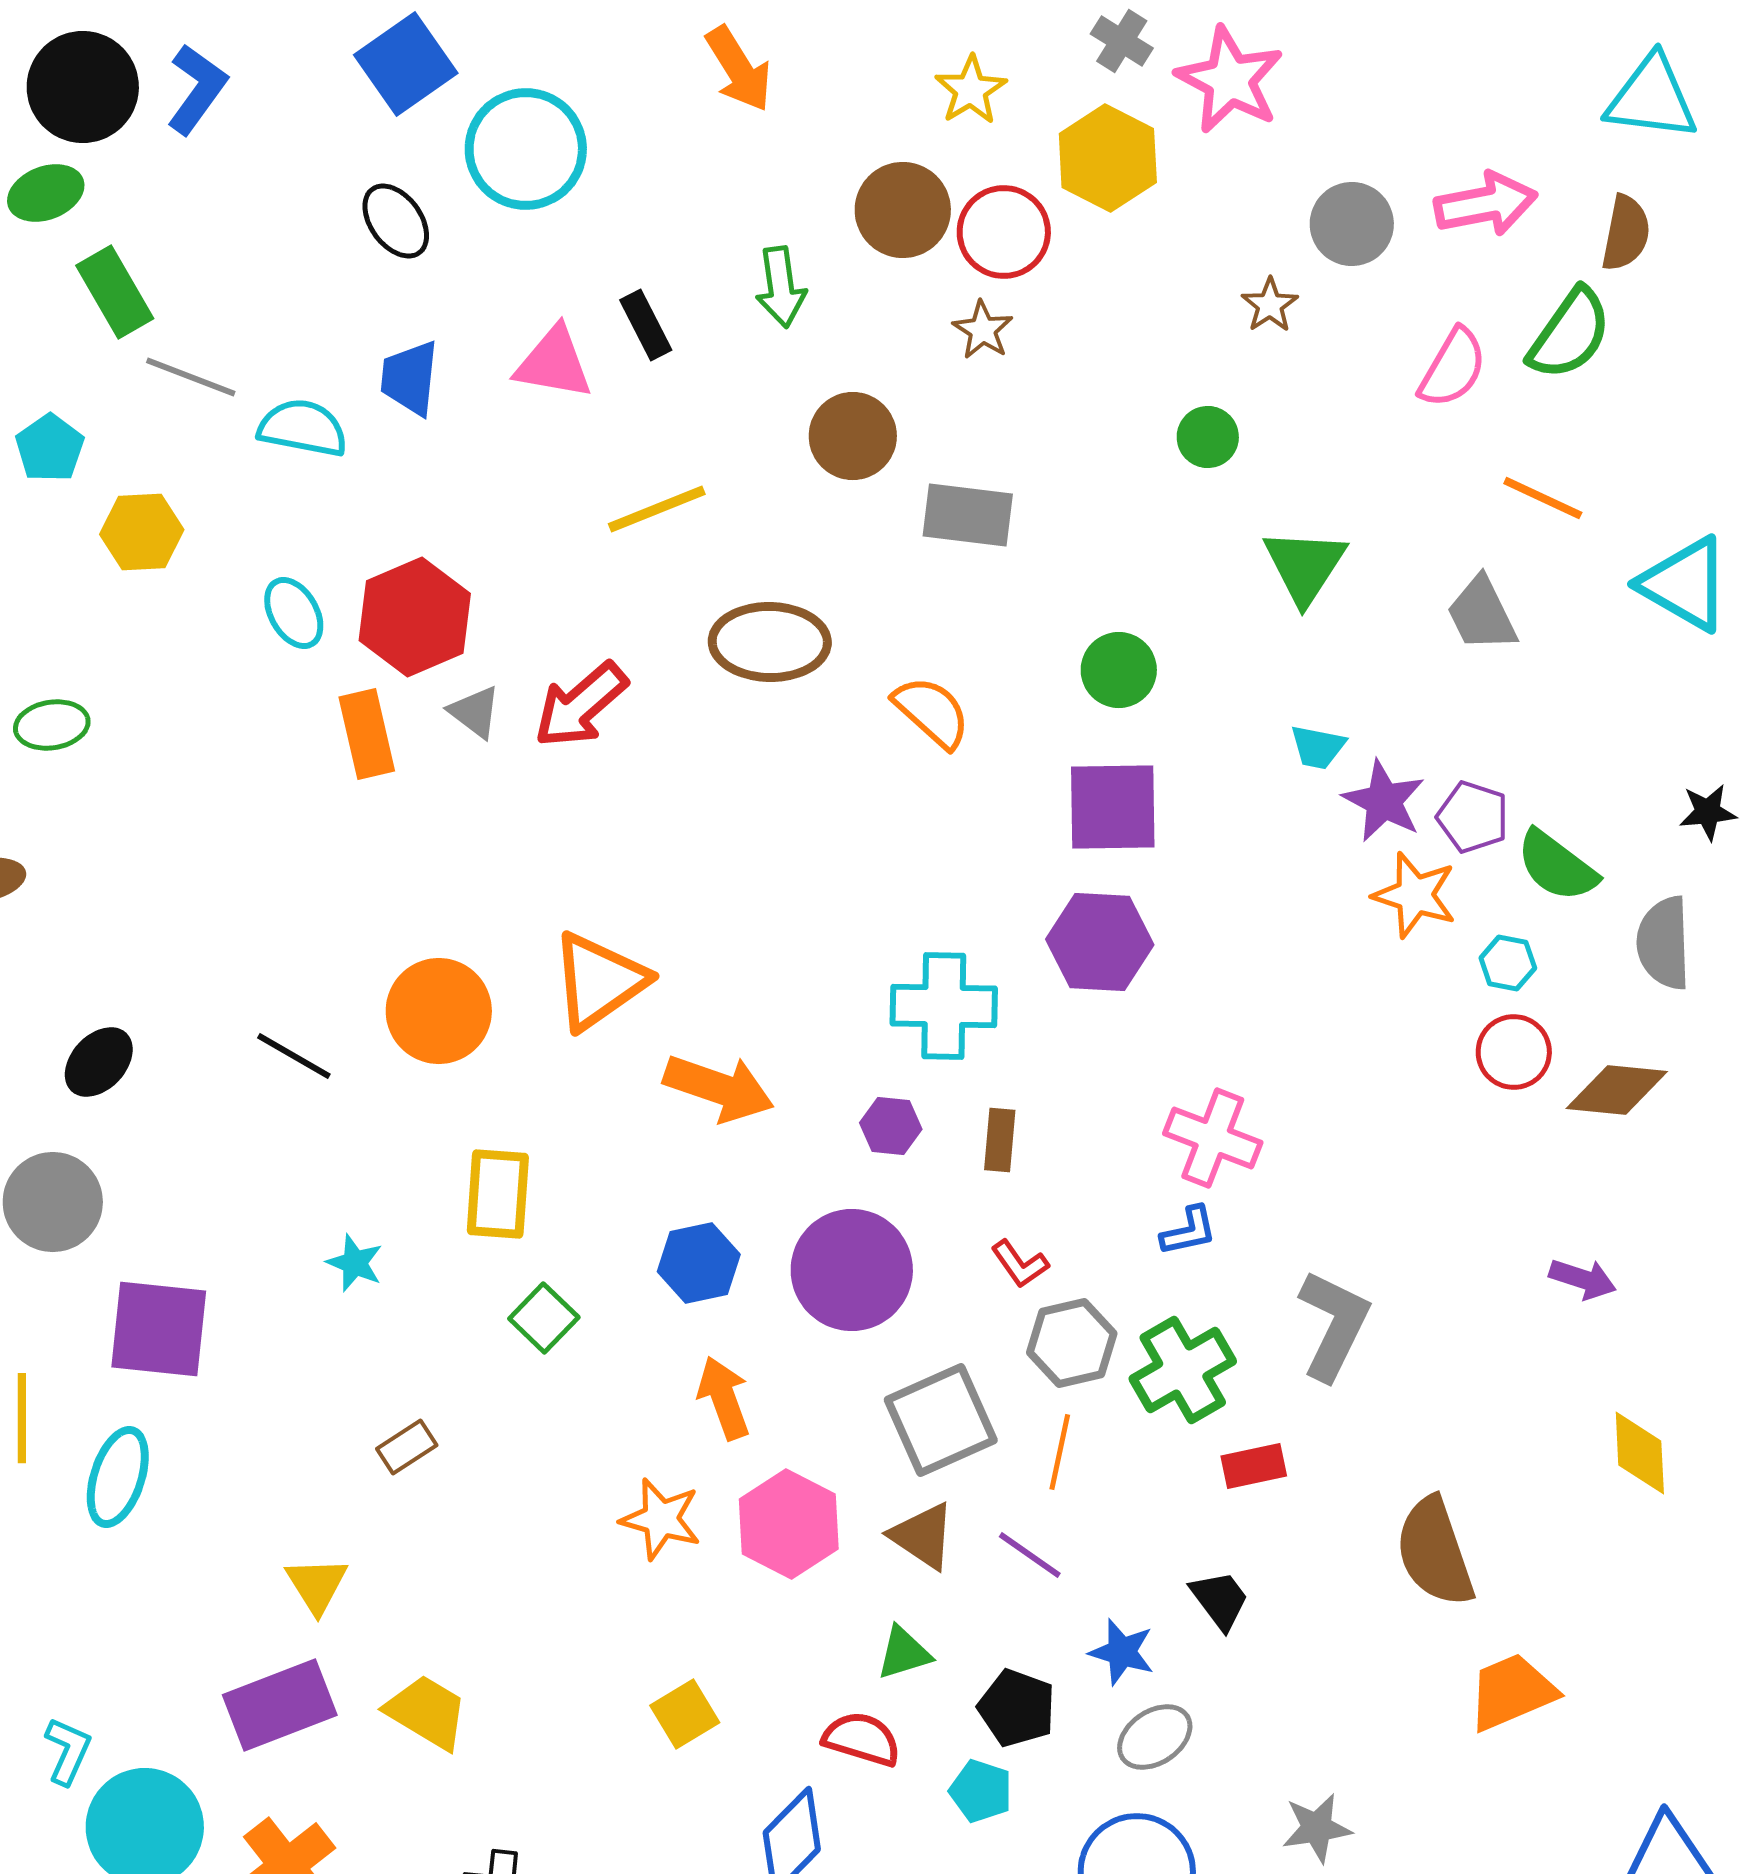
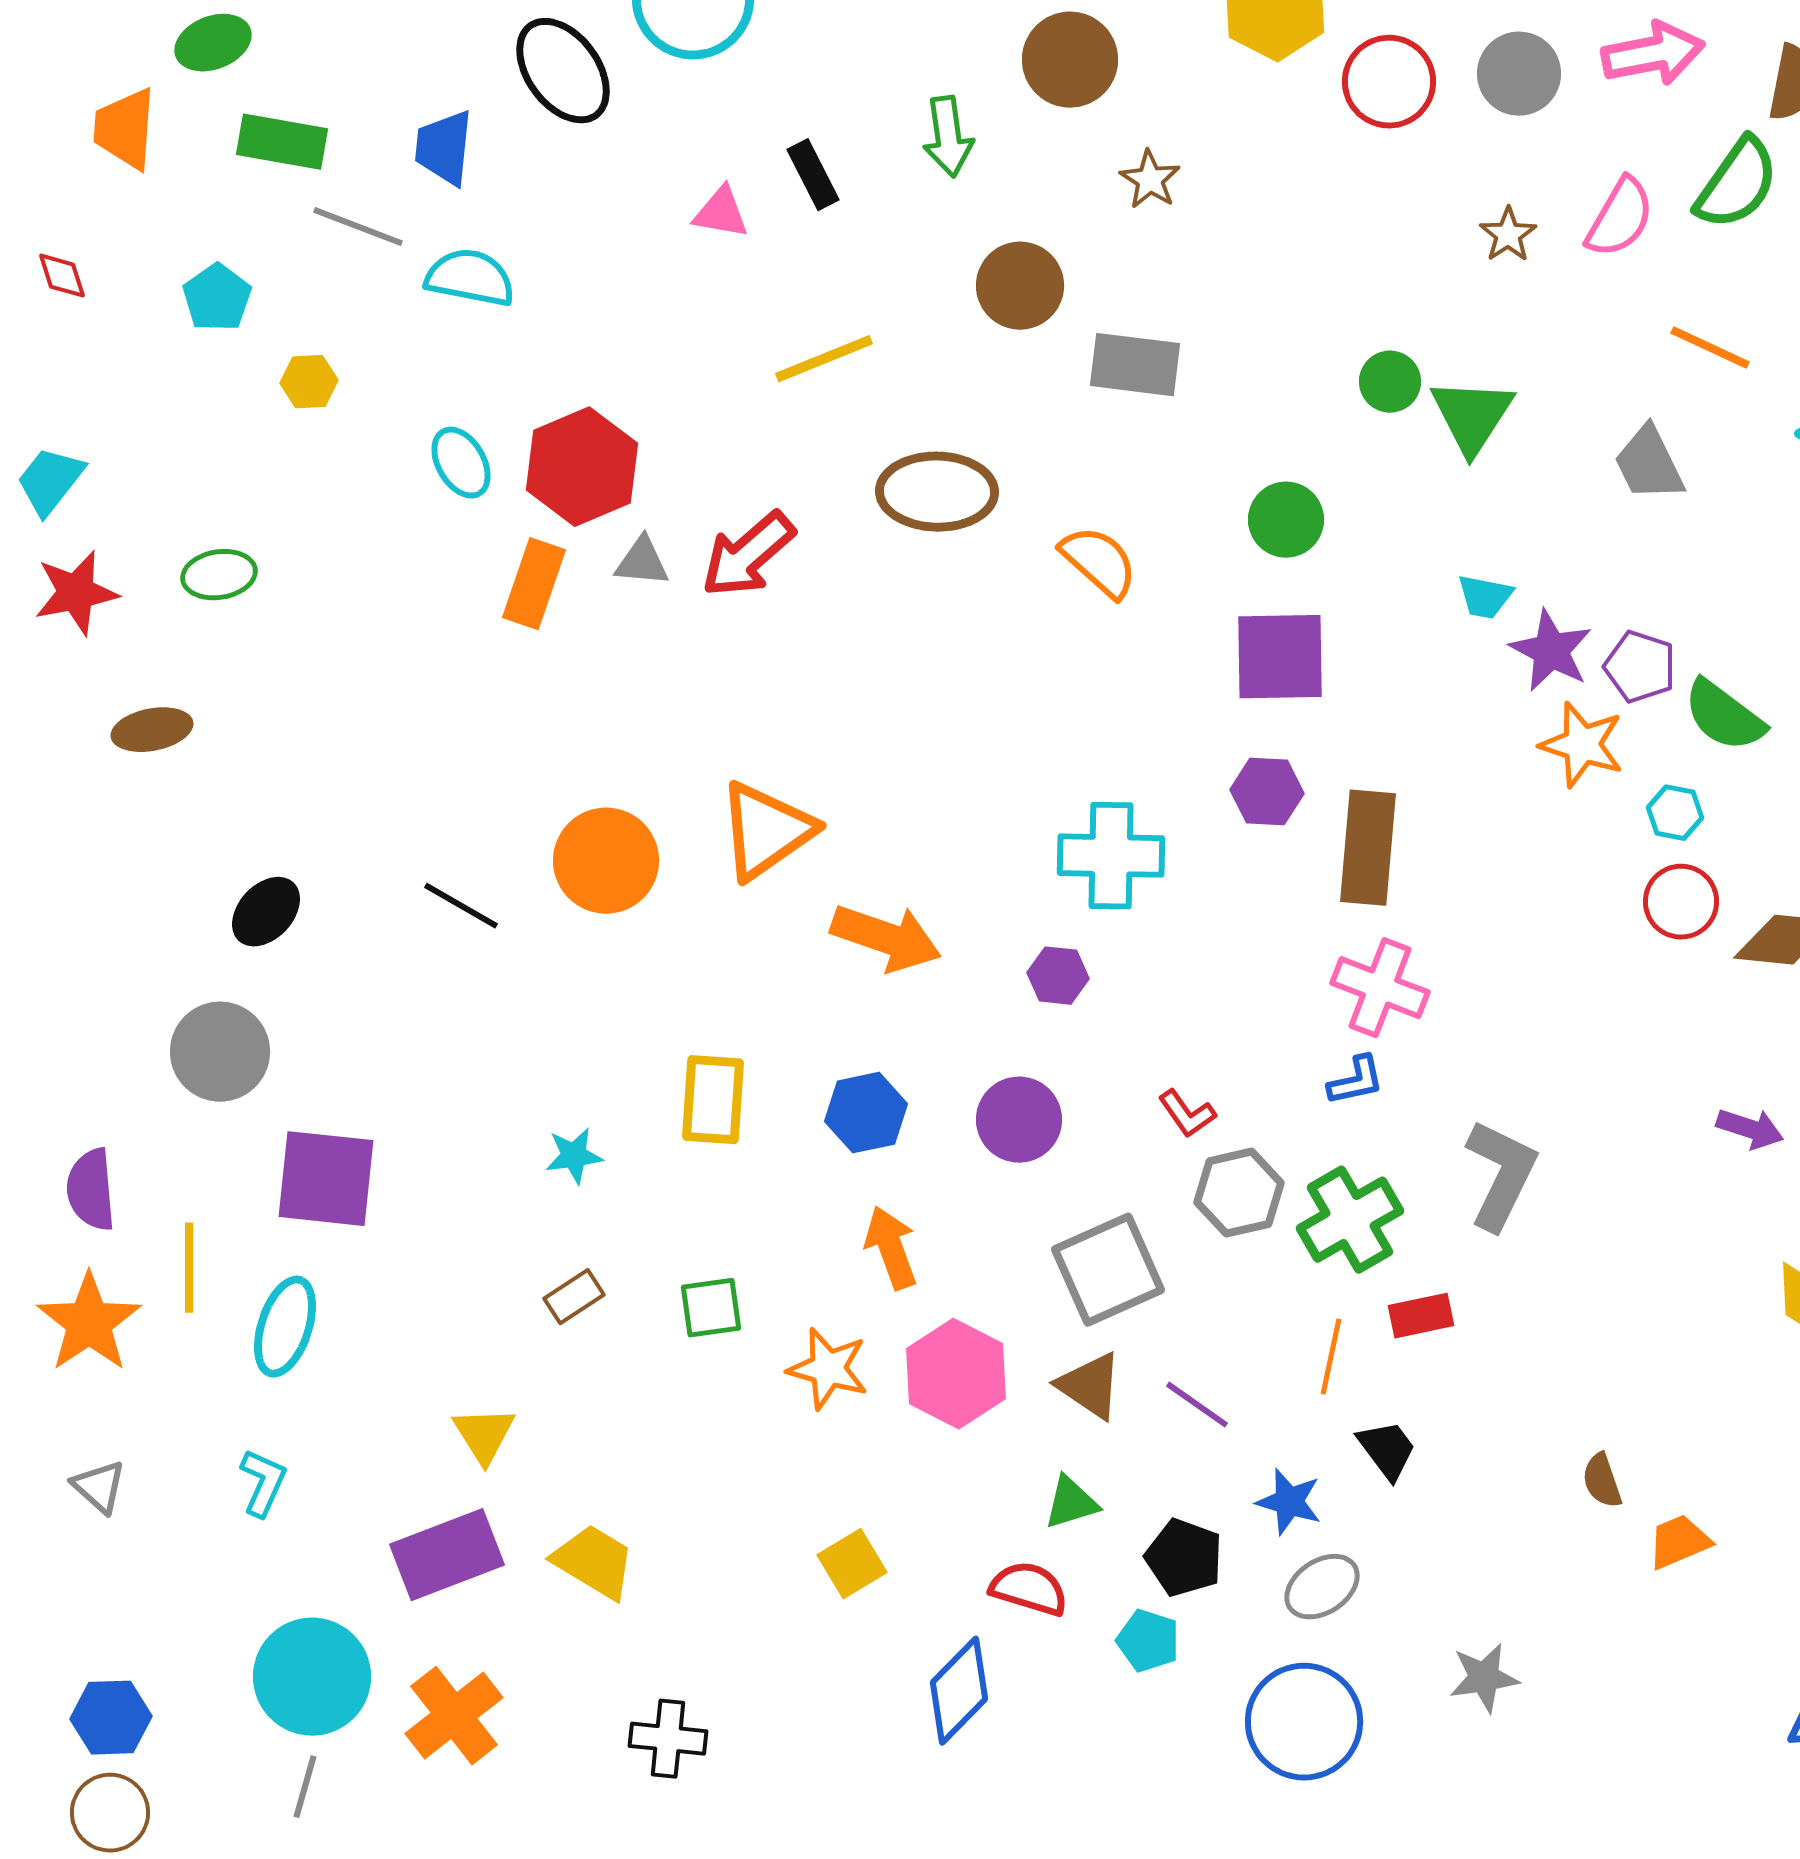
black ellipse: (396, 221) -> (563, 71), size x1.4
red circle: (1004, 232) -> (1389, 82), moved
green rectangle: (115, 292) -> (282, 142), turned -50
brown star: (1270, 305) -> (1508, 235), moved
pink triangle: (554, 363) -> (721, 213), size x0.7
blue trapezoid: (410, 378) -> (444, 148), moved
green circle: (1208, 437) -> (1390, 382), moved
yellow hexagon: (142, 532) -> (309, 382), size x0.7
gray triangle: (475, 712) -> (642, 562), turned -32
orange rectangle: (367, 734) -> (534, 584), turned 32
purple hexagon: (1100, 942) -> (1267, 792), size x0.7
brown rectangle: (1000, 1140) -> (1368, 848), moved, size x1.8
yellow rectangle: (498, 1194) -> (713, 1100), moved
cyan star: (355, 1263) -> (574, 1156), moved, turned -30
purple circle: (852, 1270) -> (1019, 1120), size x0.7
green square: (544, 1318) -> (711, 1308), moved, turned 38
orange line: (1060, 1452) -> (1331, 1357), moved
brown semicircle: (1435, 1552) -> (1602, 1481), moved, size x0.5
orange trapezoid: (1512, 1692) -> (1679, 1542), size x0.7
cyan L-shape: (68, 1751) -> (263, 1483), moved

